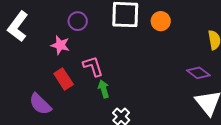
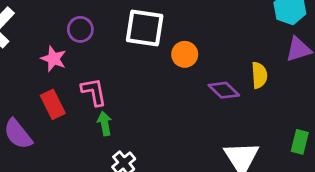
orange circle: (161, 21) -> (185, 54), moved
purple diamond: (198, 73) -> (224, 90), moved

